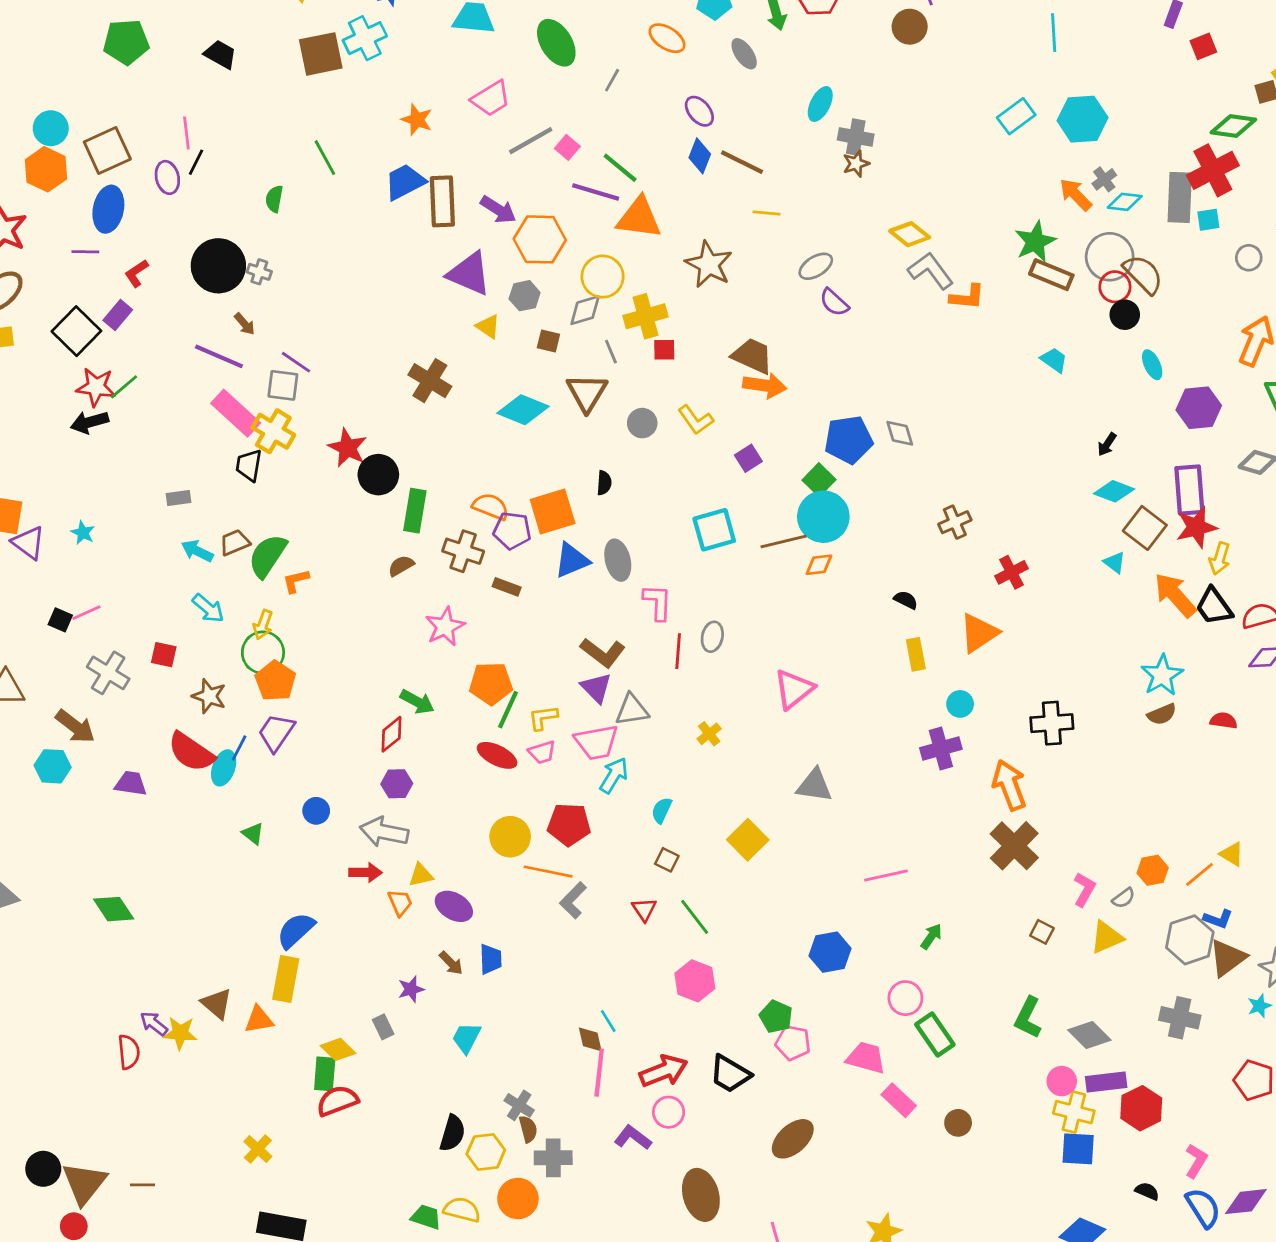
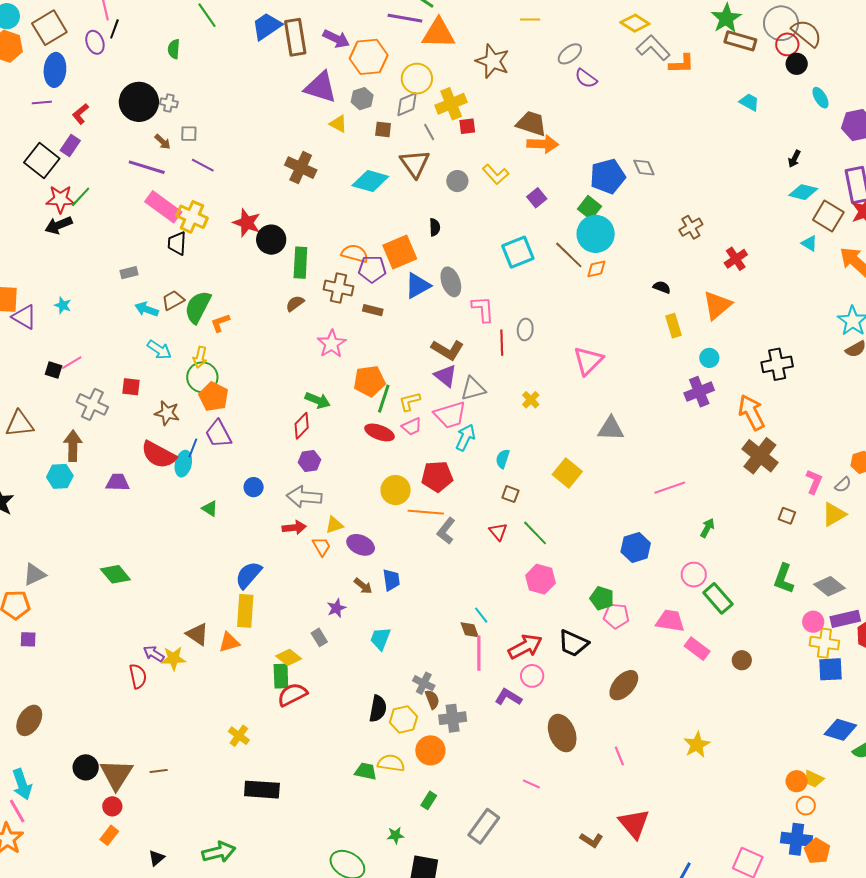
gray square: (283, 385) -> (189, 134), moved, size x0.7
brown line: (783, 541) -> (569, 255), turned 64
brown arrow: (75, 726) -> (73, 446), turned -120
purple trapezoid: (276, 733) -> (218, 434), turned -56

